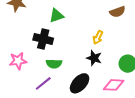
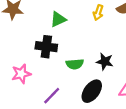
yellow arrow: (98, 37) -> (98, 13), moved
green semicircle: (54, 64) -> (75, 64), moved

